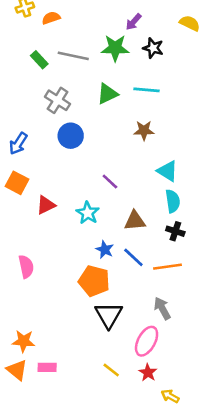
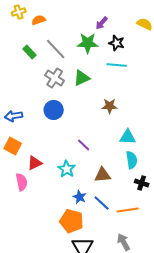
gray line: (73, 56) -> (56, 49), turned 35
cyan line: (147, 90) -> (117, 65), moved
gray cross: (58, 100) -> (55, 78), moved
blue arrow: (18, 144) -> (14, 116), turned 48
cyan triangle: (167, 171) -> (128, 137), turned -30
black cross: (175, 231) -> (142, 183), moved
pink semicircle: (26, 267) -> (22, 182), moved

